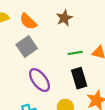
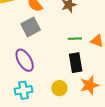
purple ellipse: (40, 80) -> (25, 60), moved

